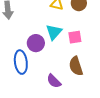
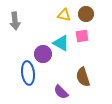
cyan triangle: (54, 32) -> (61, 43), turned -42
pink square: (75, 37) -> (82, 36), moved

